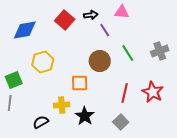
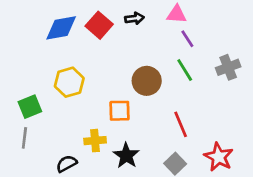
blue diamond: (25, 30) -> (61, 28), moved
purple line: (105, 30) -> (187, 39), moved
red star: (153, 92) -> (219, 157), moved
red line: (125, 93) -> (181, 124), turned -36

